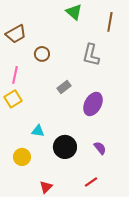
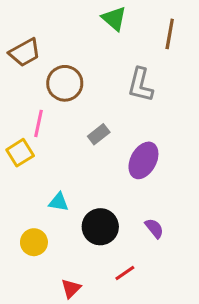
brown circle: (42, 54) -> (65, 83), size x1.5
pink line: (15, 75) -> (39, 123), moved
red line: (91, 182) -> (125, 273), moved

